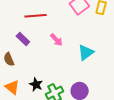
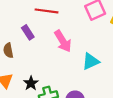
pink arrow: (56, 40) -> (63, 41), size x1.5

